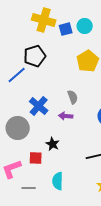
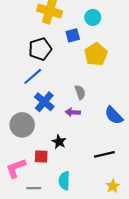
blue square: (66, 29) -> (73, 35), moved
blue line: (17, 75) -> (33, 76), moved

